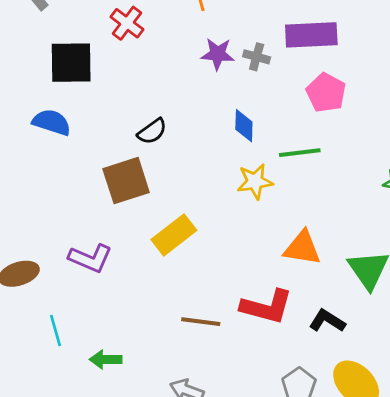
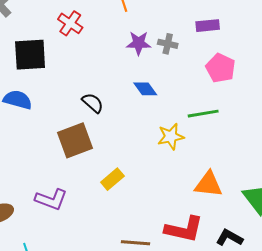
purple rectangle: (311, 35) -> (208, 26), size x0.6
blue diamond: (244, 126) -> (145, 89), moved, turned -35
black semicircle: (152, 131) -> (93, 103), turned -100
yellow rectangle: (174, 235) -> (112, 179), size x0.7

